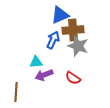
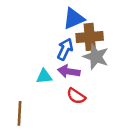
purple arrow: (44, 75) -> (69, 71), moved, turned 30
red semicircle: (73, 78) -> (76, 96), moved

